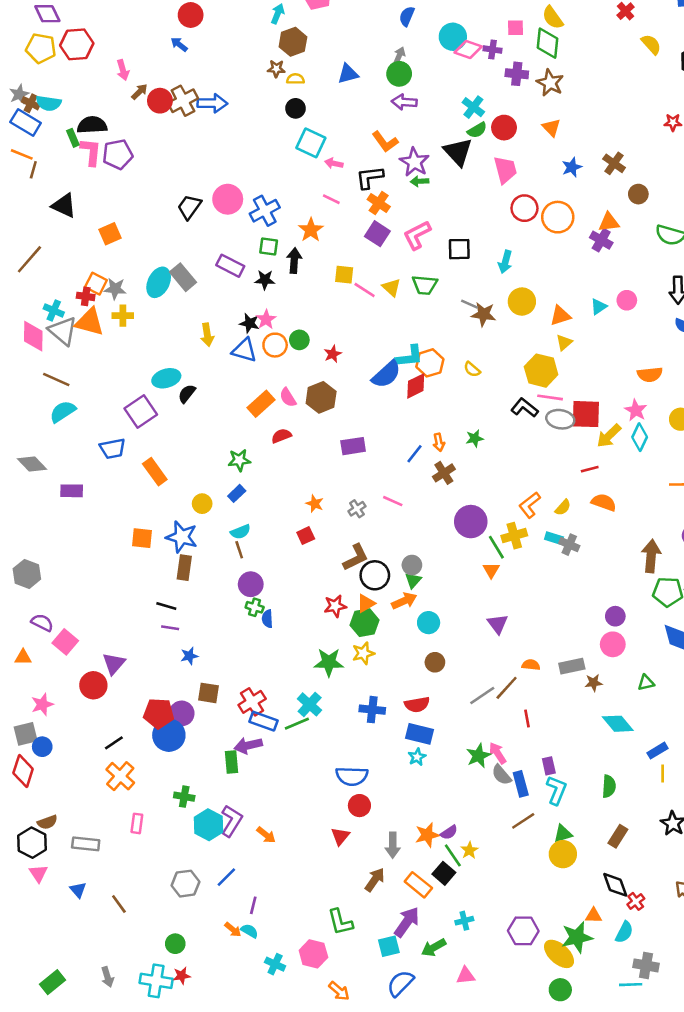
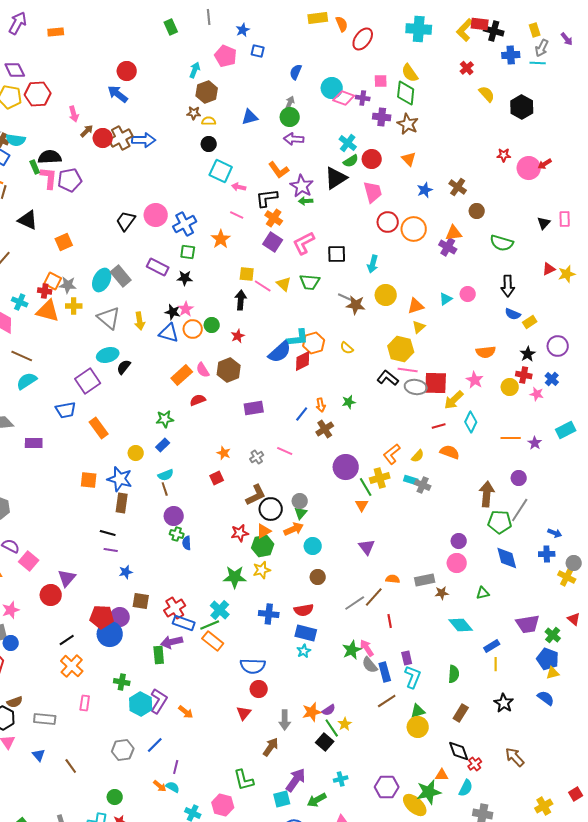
blue arrow: (179, 44) -> (118, 94), size x1.5
black triangle: (458, 152) -> (336, 178), turned 40
black arrow: (294, 261) -> (241, 300), moved
gray triangle: (63, 331) -> (109, 318), moved
cyan diamond: (640, 437) -> (471, 422), moved
orange rectangle: (418, 885) -> (213, 641), moved

